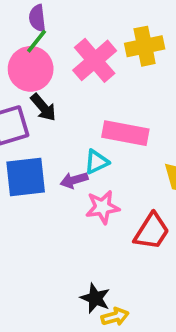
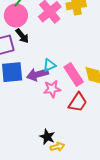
pink rectangle: (125, 133) -> (74, 75), moved, turned 45
purple arrow: (74, 180) -> (37, 74), size x1.5

